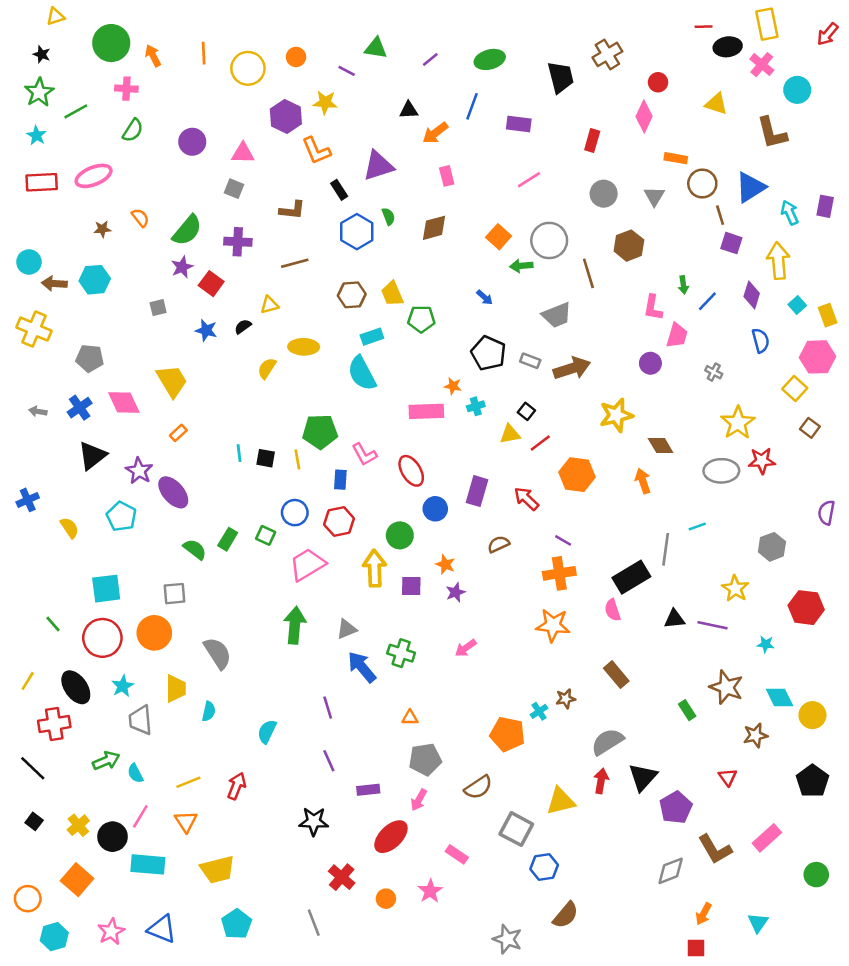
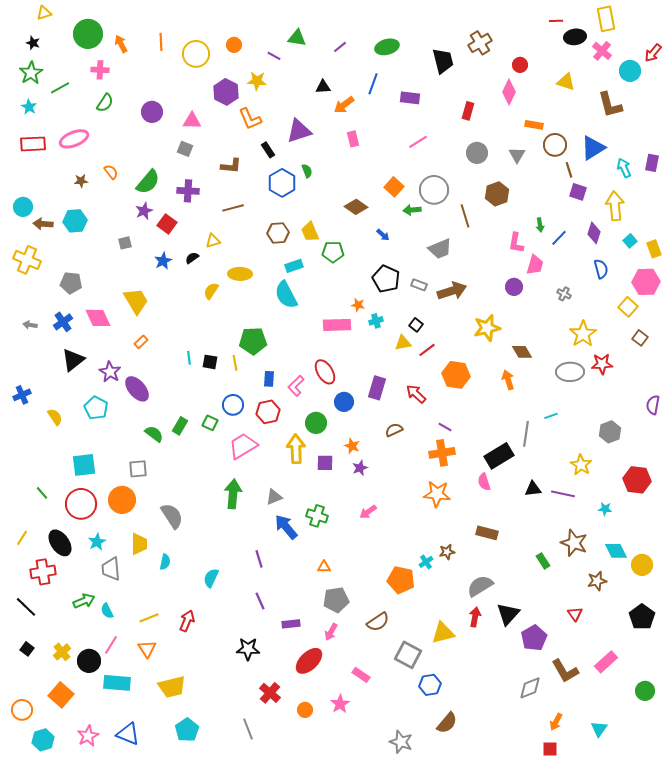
red arrow: (828, 34) -> (653, 53), moved
brown diamond: (434, 228) -> (356, 207), moved, turned 50
blue star: (206, 330) -> (163, 261), turned 30
pink L-shape: (364, 454) -> (296, 386), moved, turned 75
brown rectangle: (616, 675) -> (487, 533), turned -35

